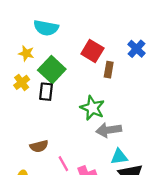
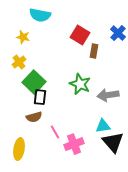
green square: (52, 70) -> (34, 82), moved
black rectangle: (46, 92) -> (40, 97), moved
gray arrow: (109, 130) -> (108, 95), moved

